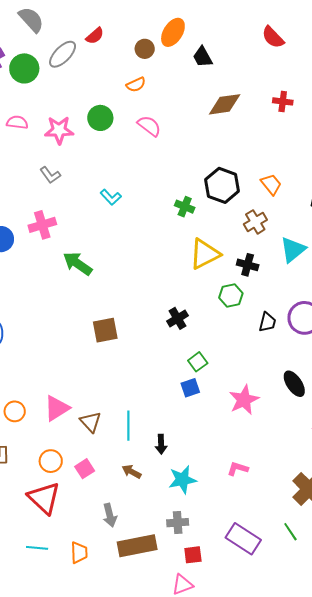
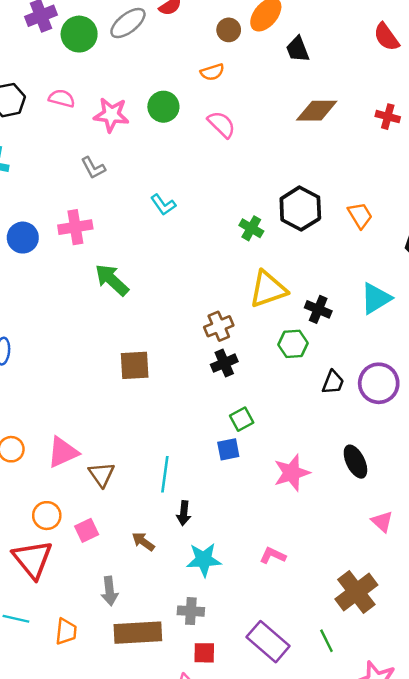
brown cross: (255, 222) -> (219, 326), moved
cyan line: (128, 426) -> (165, 474), moved

